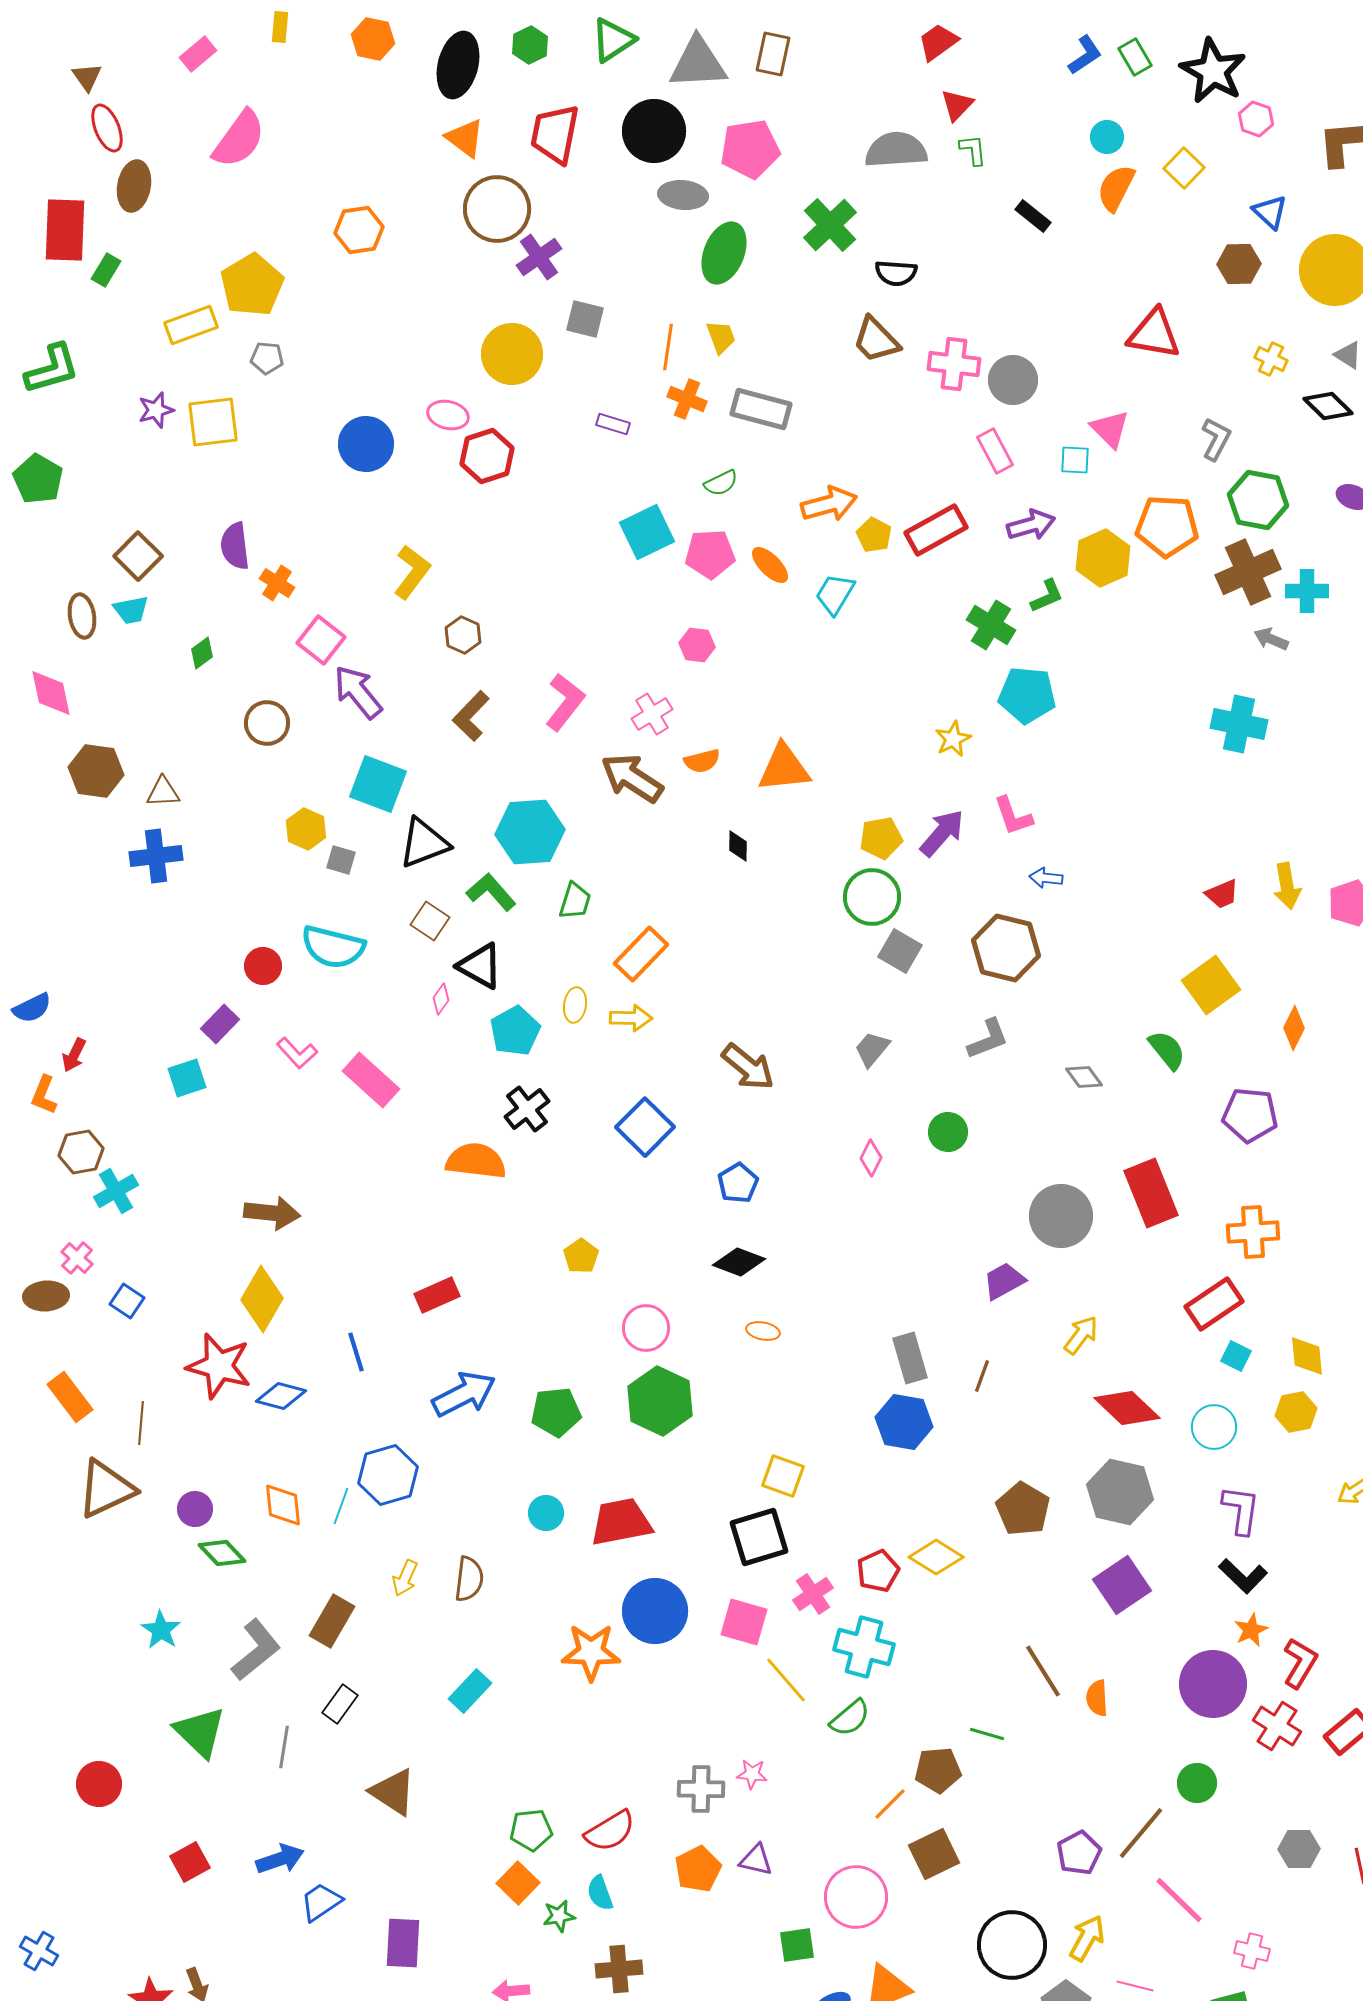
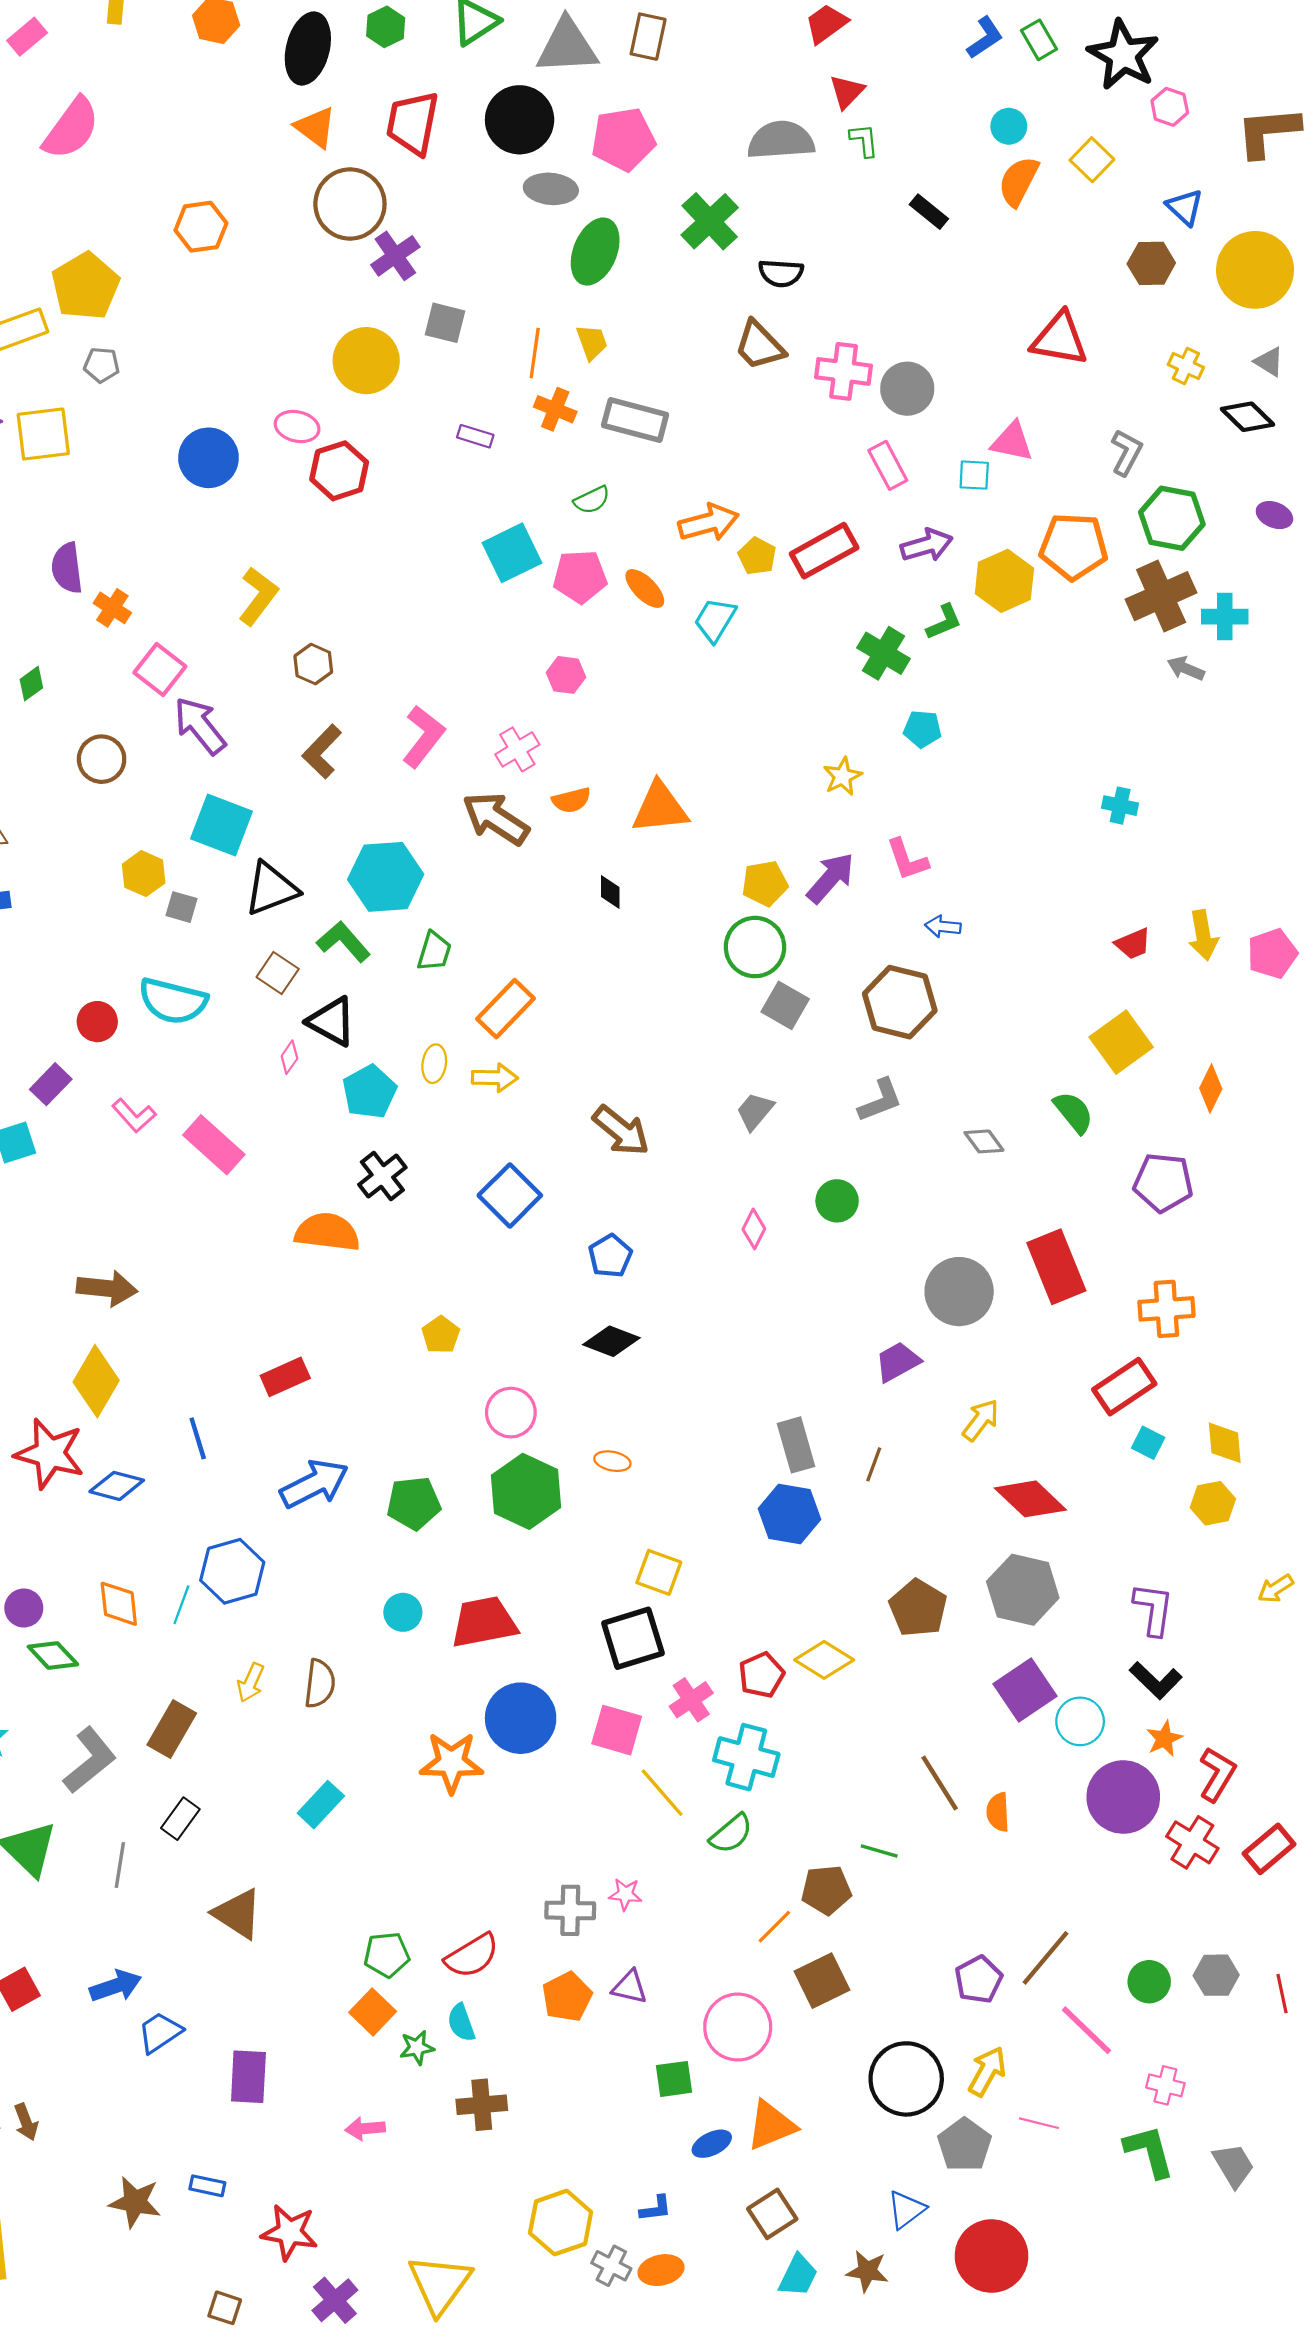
pink triangle: (1110, 429) -> (1012, 442), turned -33
cyan pentagon: (1027, 695) -> (922, 729), size x0.6
cyan cross: (1239, 724) -> (1120, 806), moved, size x0.6
orange ellipse: (763, 1331) -> (612, 1461), moved
cyan circle: (1214, 1427) -> (1080, 1721), moved
green circle: (1197, 1783) -> (1149, 1982), moved

